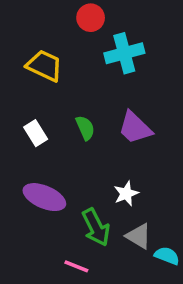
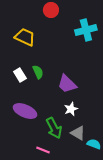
cyan cross: (124, 53) -> (86, 30), moved
green semicircle: (85, 128) -> (38, 72), moved
purple trapezoid: (135, 128) -> (67, 84), moved

